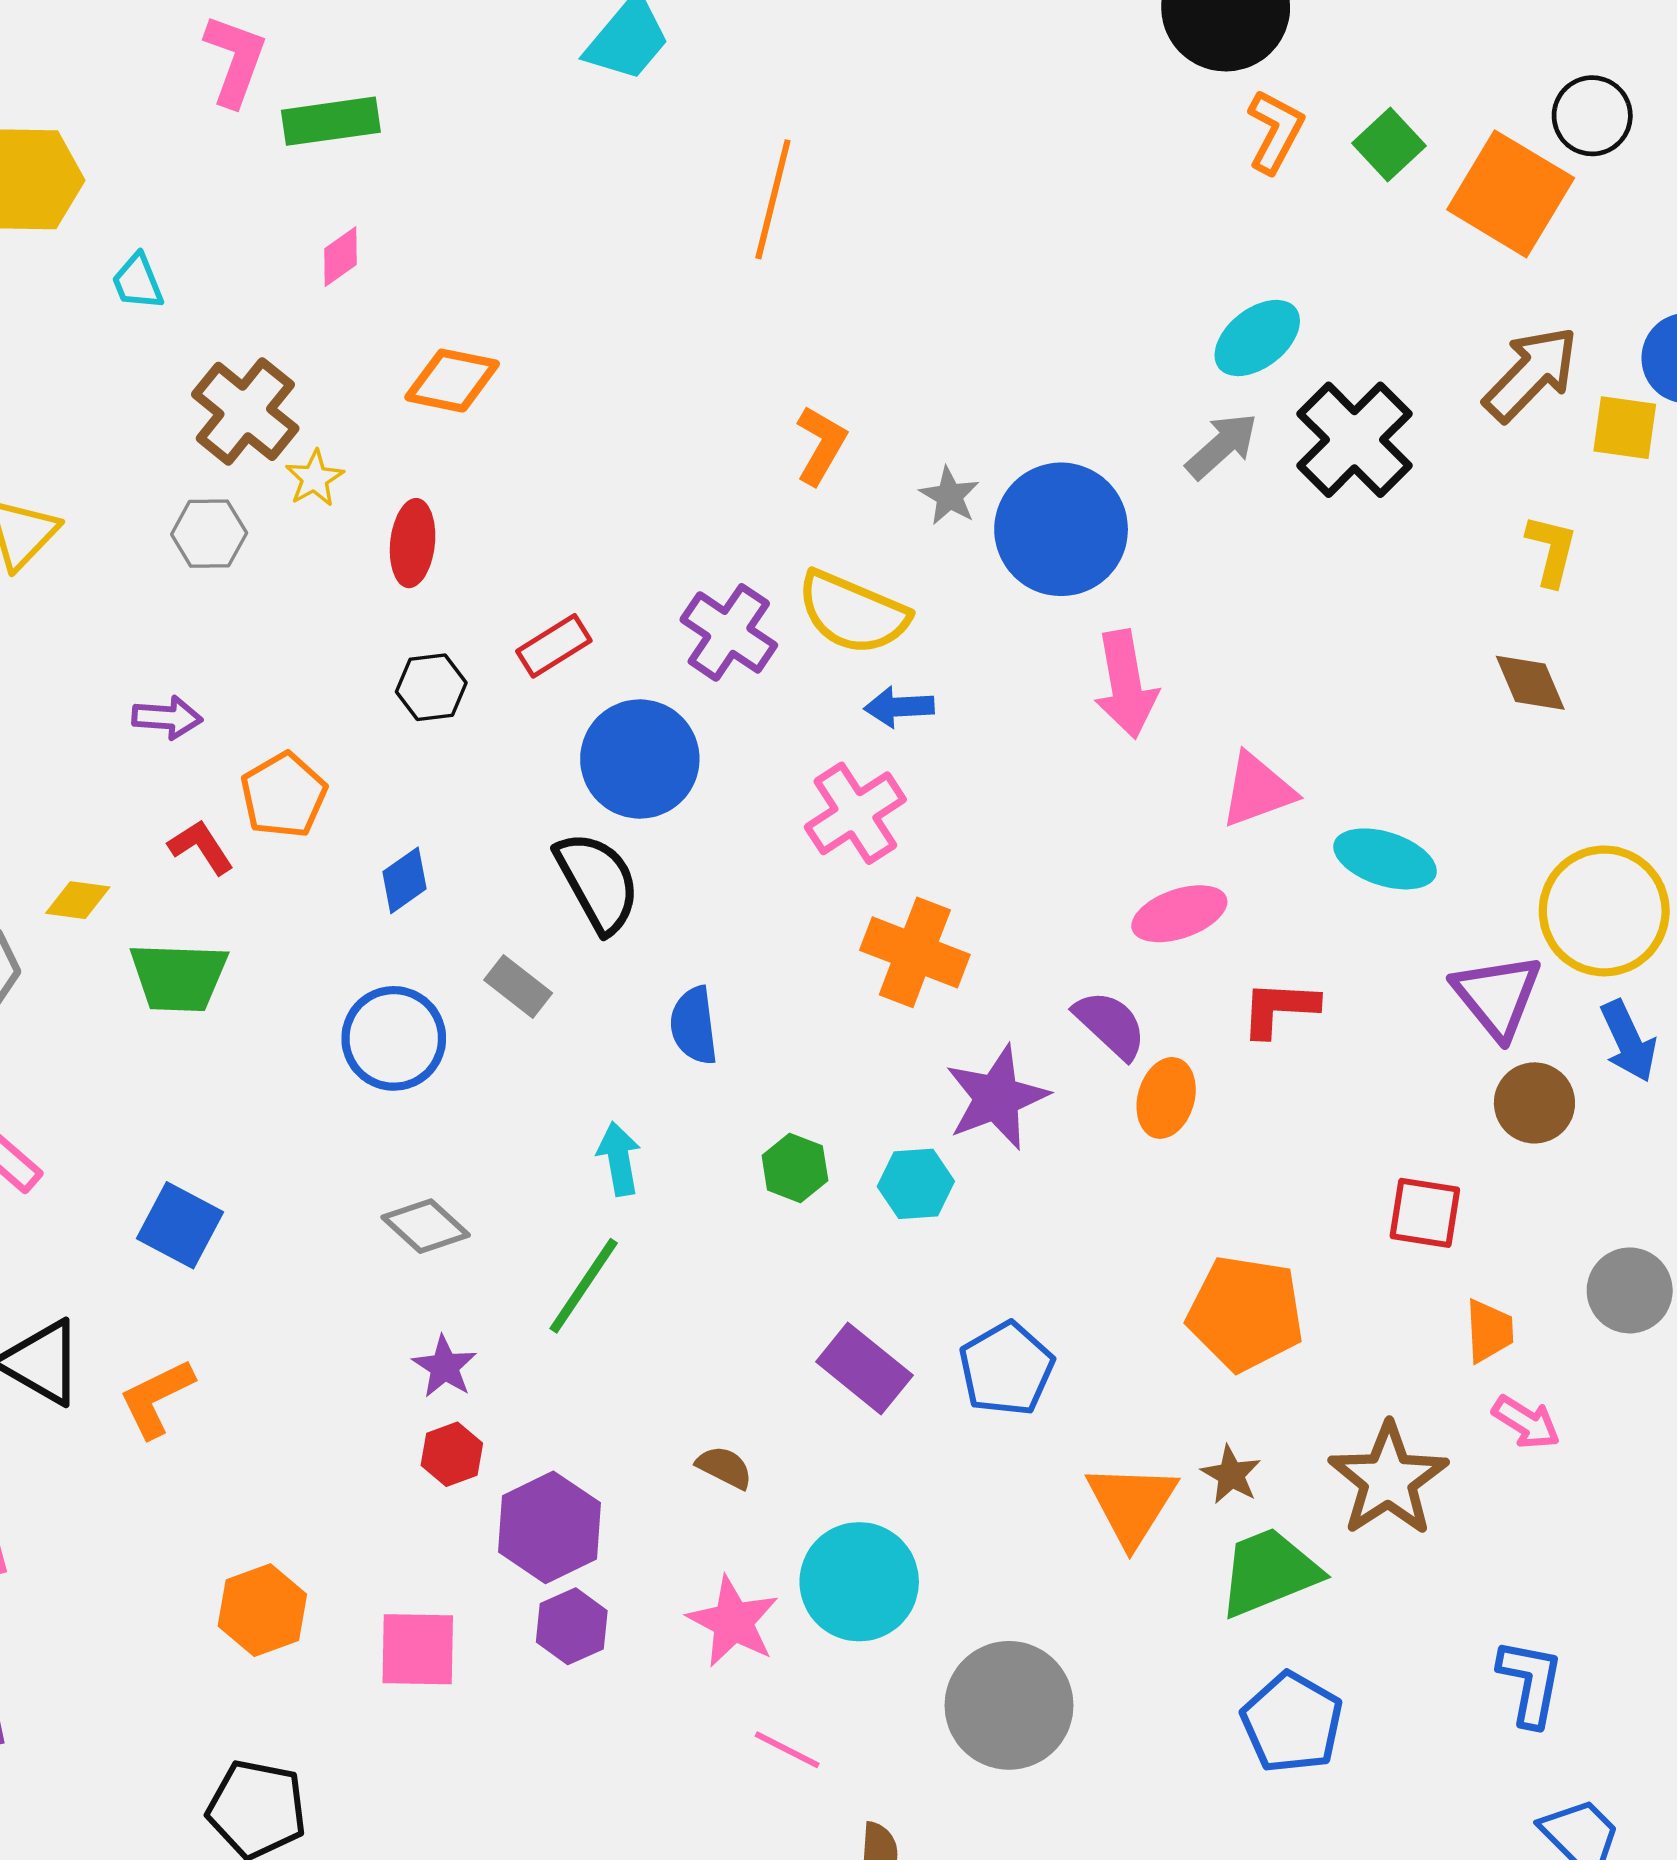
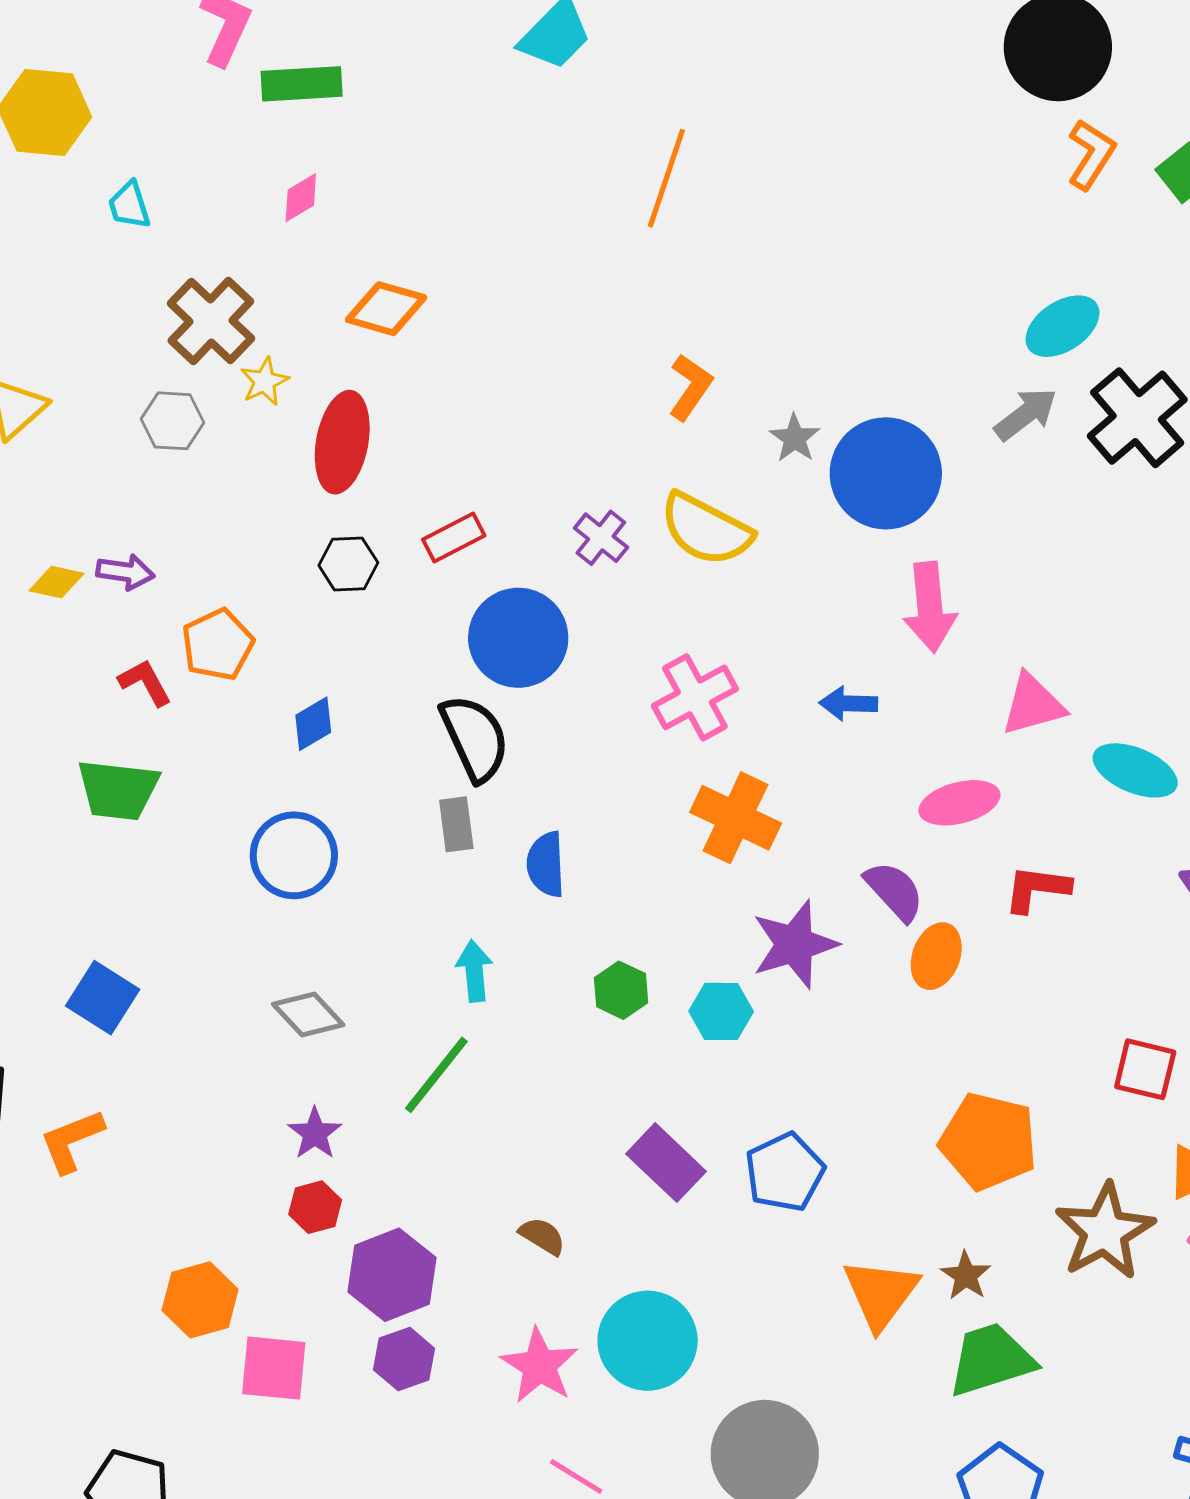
red ellipse: (413, 543) -> (342, 442), size x1.4
purple cross: (729, 632) -> (601, 538), size x0.7
blue arrow: (899, 707) -> (848, 703), moved
yellow diamond: (78, 900) -> (57, 582), moved
gray rectangle: (518, 986) -> (456, 824), moved, turned 40
brown star: (1388, 1479) -> (1105, 1231), moved
orange hexagon: (262, 1610) -> (200, 1300), moved

